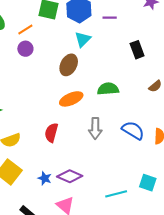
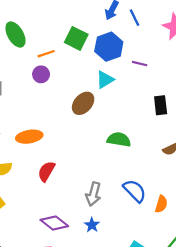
orange ellipse: (71, 99) -> (29, 137), moved
gray arrow: (95, 128) -> (93, 194), moved
blue star: (45, 178) -> (92, 225), moved

